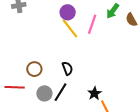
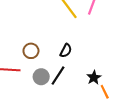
black semicircle: (67, 68) -> (66, 51), turned 48

